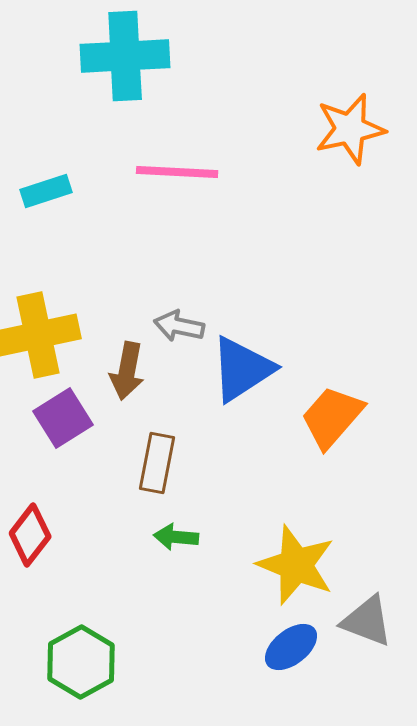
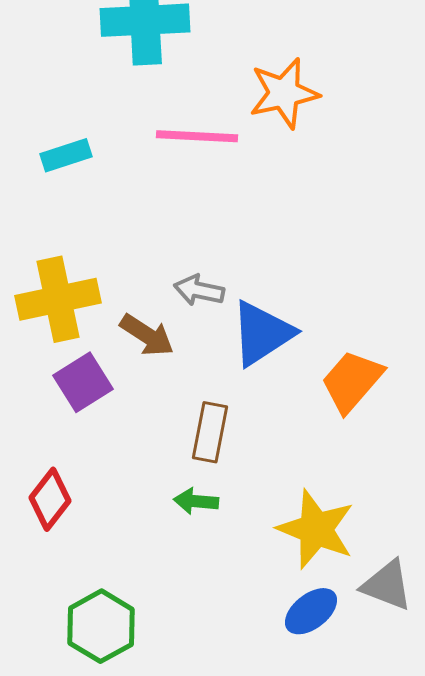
orange star: (350, 129) -> (284, 93), moved
brown arrow: (127, 371) -> (147, 335), turned -68
brown rectangle: (157, 463) -> (210, 432), moved

